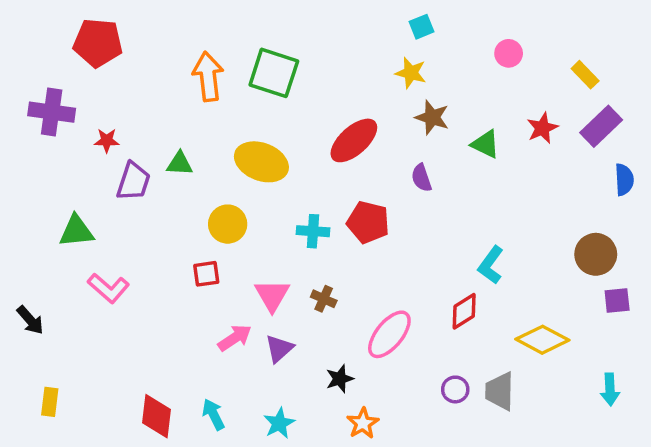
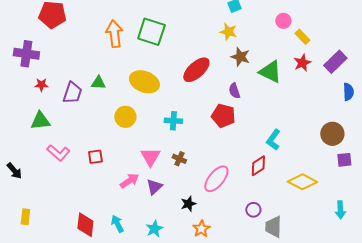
yellow rectangle: (585, 75) -> (302, 37), moved
red star: (107, 140) -> (41, 85), moved
green triangle: (485, 144) -> (270, 72), size x1.4
red pentagon: (368, 222) -> (223, 116), moved
red square: (206, 274) -> (95, 157), moved
gray trapezoid: (500, 391) -> (273, 227), moved

